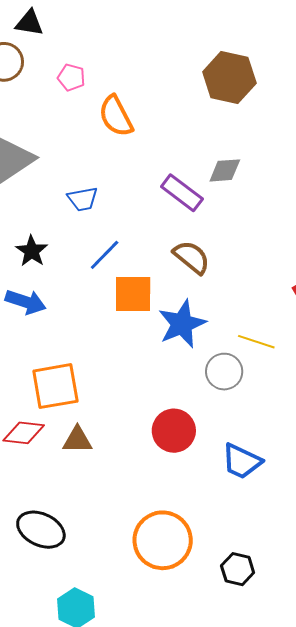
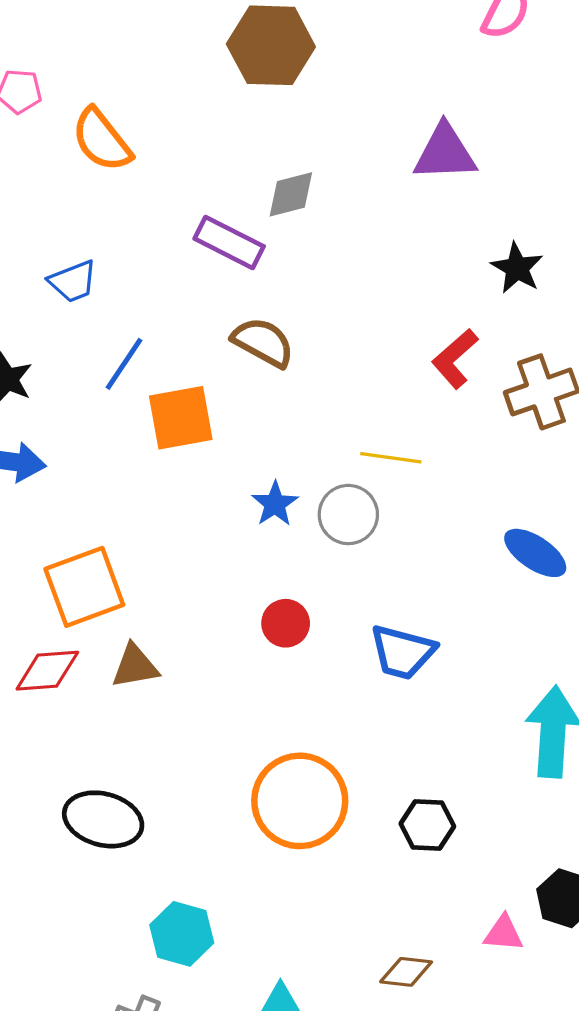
blue star: (182, 324) -> (275, 504), moved, size x0.6
red circle: (174, 431) -> (286, 623), size x0.7

